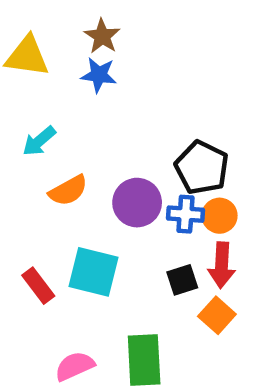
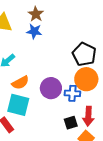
black pentagon: (202, 168) -> (84, 54), moved
orange circle: (220, 216) -> (86, 79), moved, size x1.5
cyan square: (93, 272) -> (18, 105), moved

